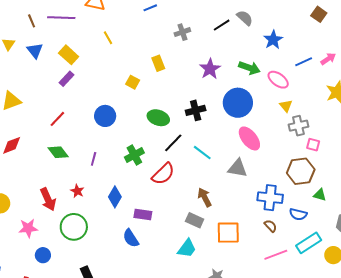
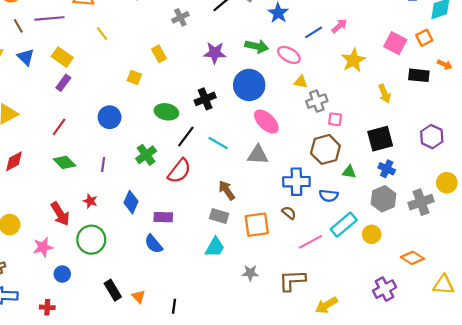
purple star: (210, 69) -> (215, 53), turned -30
yellow triangle: (286, 106) -> (301, 82), turned -32
brown semicircle: (270, 226) -> (289, 213), moved

